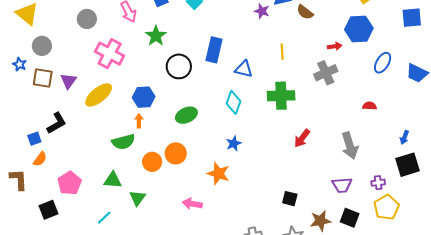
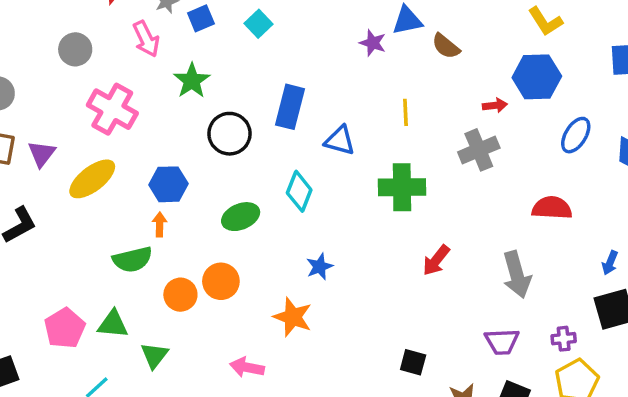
cyan diamond: (233, 102) -> (299, 191), moved
red semicircle: (370, 106) -> (552, 208), size x1.6
pink pentagon: (69, 183) -> (65, 328), moved

